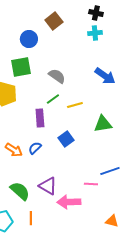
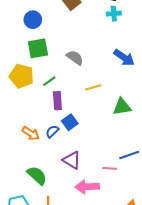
blue circle: (29, 39) -> (33, 20), moved
green line: (53, 99) -> (49, 81), moved
blue square: (66, 139) -> (70, 122), moved
purple triangle: (48, 186) -> (72, 160), moved

